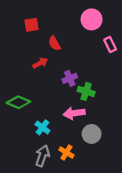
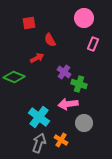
pink rectangle: (110, 45) -> (93, 44), moved, turned 48
purple cross: (70, 78) -> (64, 72), turned -32
green diamond: (18, 102) -> (14, 77), moved
cyan cross: (42, 127) -> (39, 117), size x1.5

